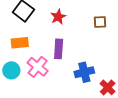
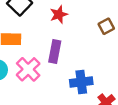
brown square: (100, 22) -> (106, 26), turned -32

